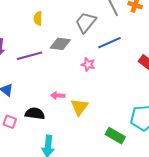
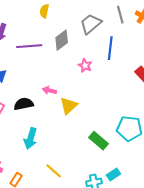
blue line: (110, 43) -> (110, 48), turned -70
gray diamond: (60, 44) -> (62, 40), turned -55
black semicircle: (35, 114) -> (24, 104), turned -30

